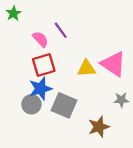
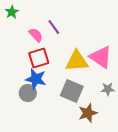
yellow triangle: (86, 68) -> (77, 61), size x1.4
blue star: (40, 89) -> (36, 79), turned 30
gray square: (64, 105) -> (72, 91), moved

